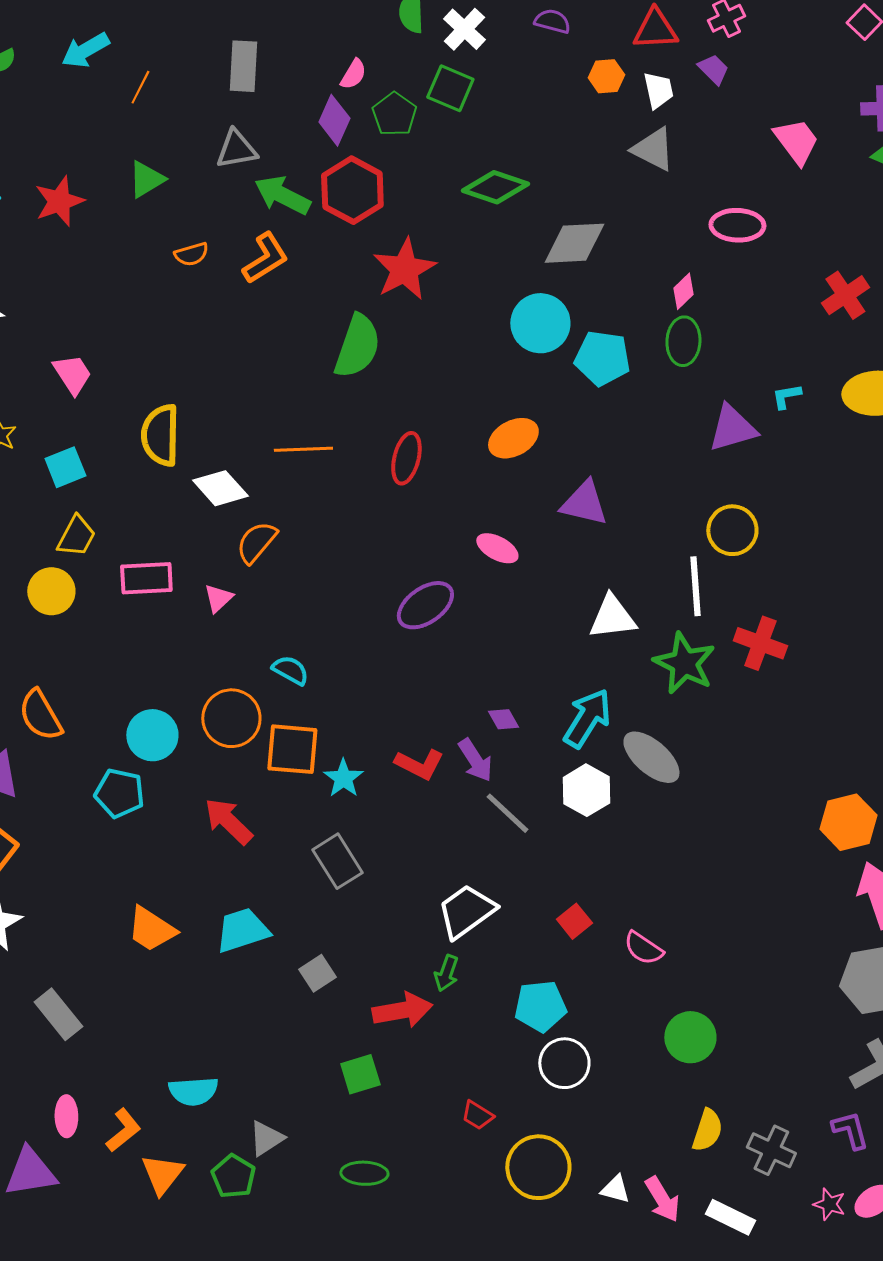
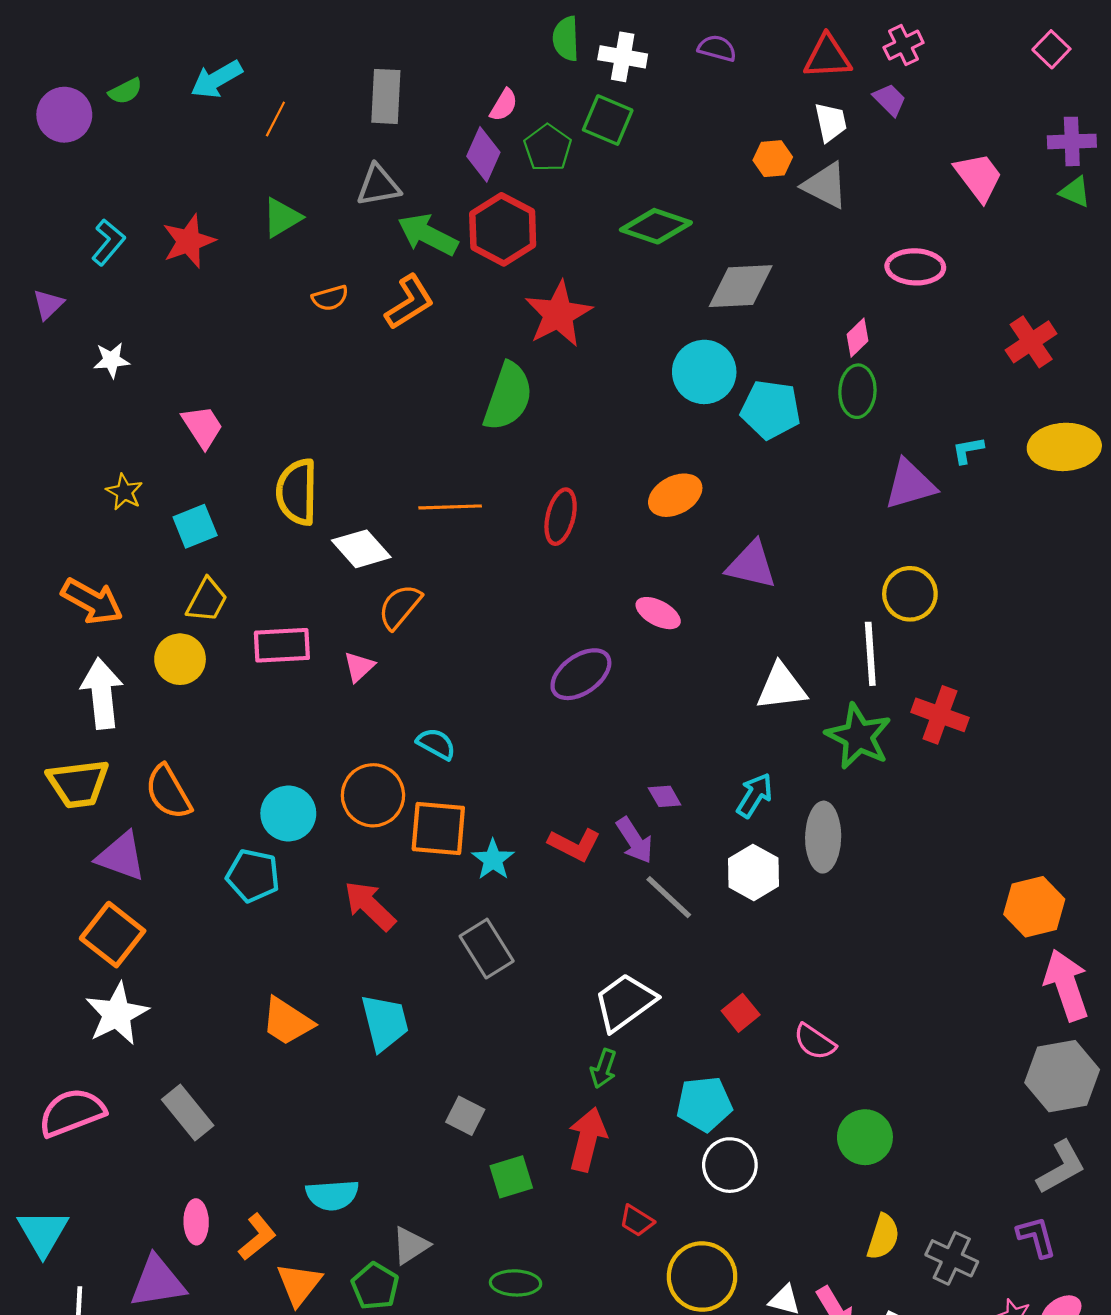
white cross: (464, 29) -> (623, 57), turned -33
orange hexagon: (606, 76) -> (773, 159), moved
cyan arrow: (587, 718) -> (755, 795), size x0.7
gray ellipse: (651, 757) -> (823, 837), turned 50
cyan trapezoid: (242, 930) -> (385, 1023), turned 94
gray square: (317, 973) -> (465, 1116), moved, turned -30
red arrow: (402, 1010) -> (587, 1139), moved, turned -66

